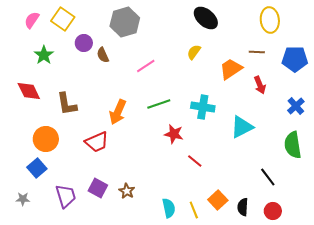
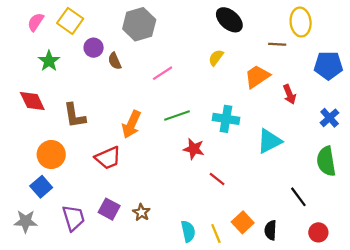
brown line: (257, 52) -> (277, 44), moved
gray star: (23, 199) -> (26, 221), size x1.5
red circle: (273, 211) -> (318, 232), moved

